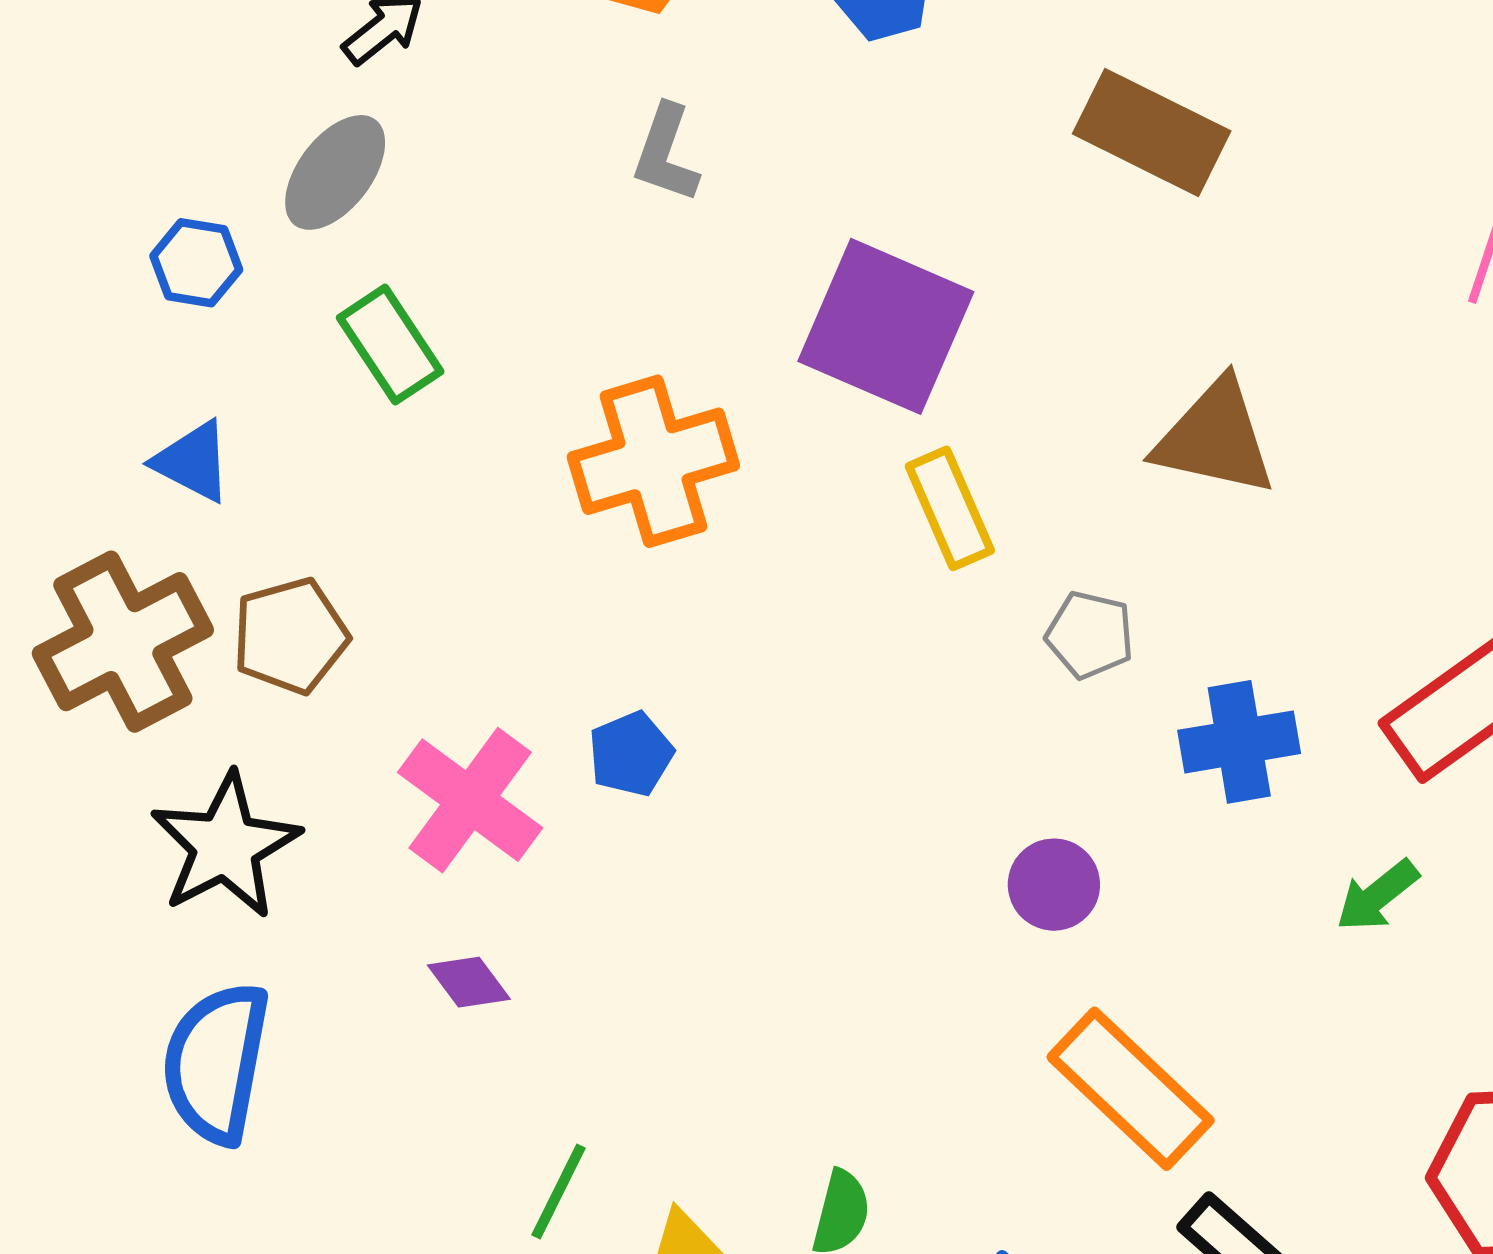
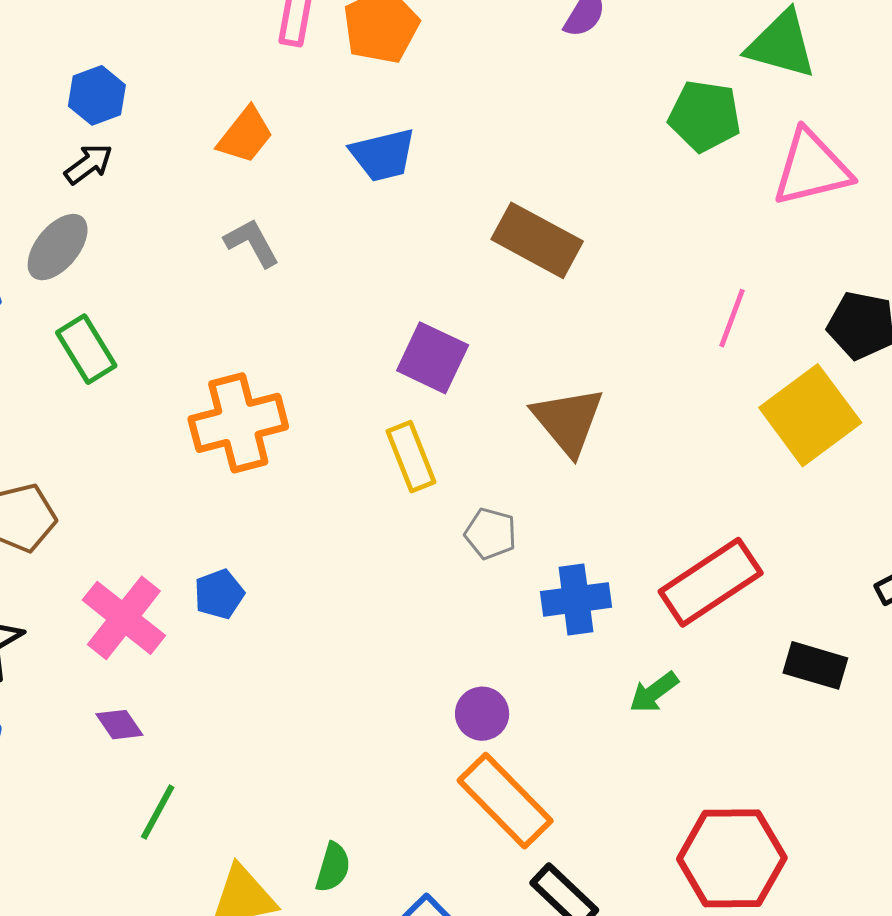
gray L-shape: (666, 154) -> (252, 243), turned 130
purple square: (886, 326) -> (433, 358), moved, size x0.7
brown triangle: (1215, 438) -> (568, 421), turned 36
purple circle: (1054, 885) -> (482, 714), moved
green line: (559, 1192) -> (158, 812), moved

